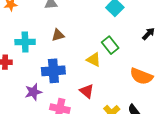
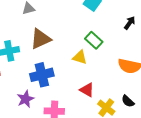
brown triangle: (58, 35) -> (40, 39), size x1.6
red triangle: (87, 91) -> (87, 90), moved

